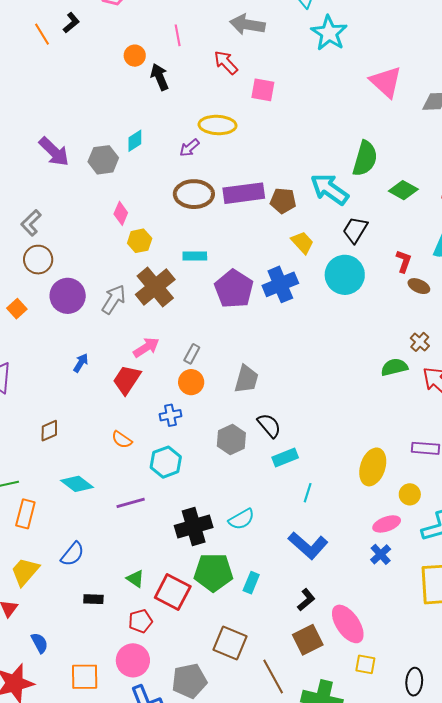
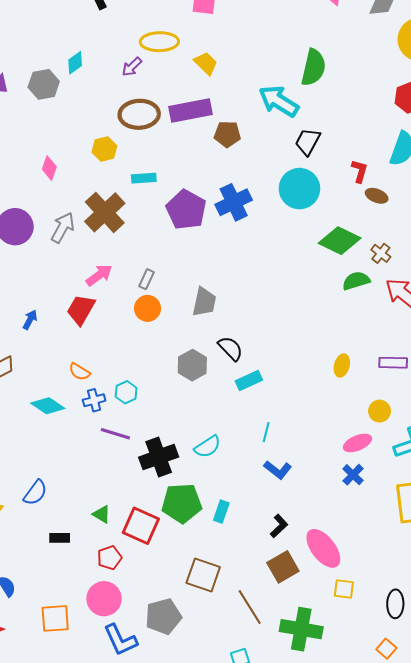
green diamond: (403, 190) -> (340, 241), moved, size x1.4
brown pentagon: (283, 201) -> (227, 134), moved
pink diamond: (121, 213) -> (49, 168), moved
yellow hexagon: (140, 241) -> (104, 149), moved
yellow trapezoid: (302, 242) -> (206, 63), moved
blue arrow: (81, 363) -> (30, 320), moved
blue cross: (170, 415) -> (94, 400), moved
cyan hexagon: (166, 462) -> (126, 392), size x0.7
yellow ellipse: (373, 467) -> (342, 365), moved, size x0.6
cyan diamond: (77, 484) -> (48, 406), moved
cyan line: (308, 493) -> (266, 432), moved
purple line: (131, 503) -> (115, 434), moved, turned 36
blue L-shape: (308, 545) -> (278, 470), size x0.7

